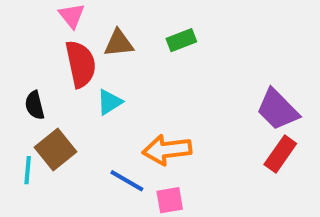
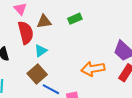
brown square: (56, 149) -> (37, 74), moved
orange arrow: (167, 150) -> (93, 69), moved

